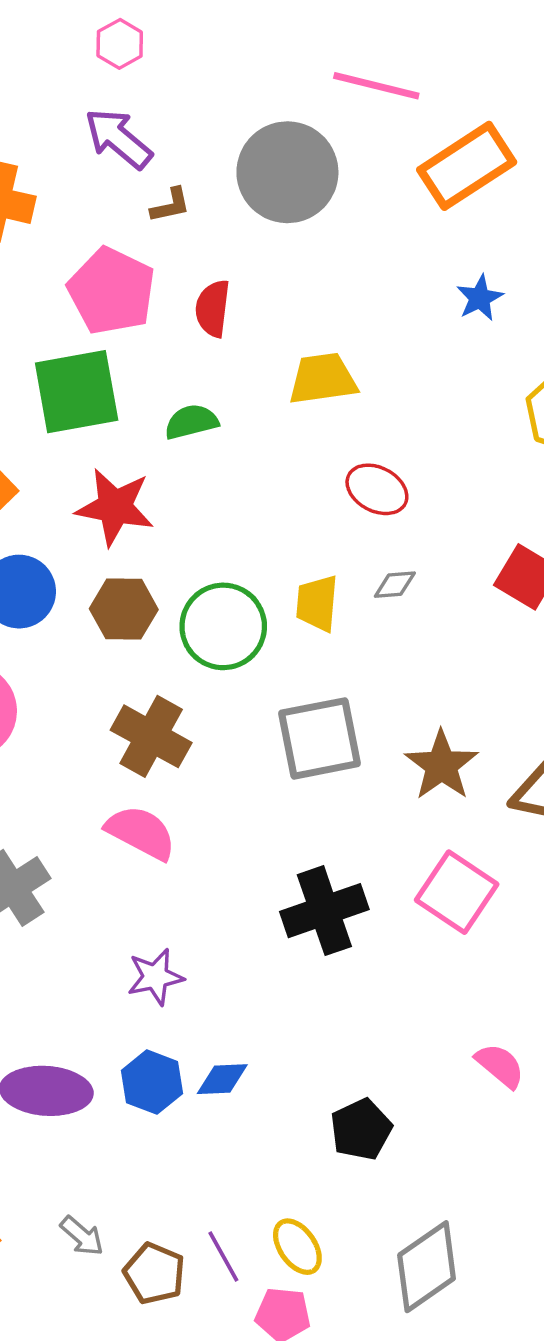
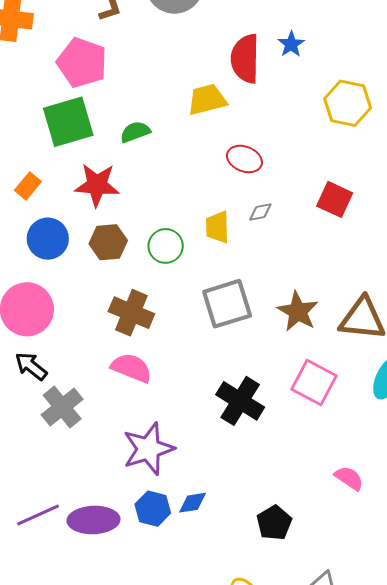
red semicircle: (213, 308) -> (245, 59), moved, size x1.5
green circle: (223, 626) -> (166, 246), size x0.7
black cross: (324, 911) -> (240, 401), turned -33
purple star: (155, 977) -> (148, 449), size x1.6

